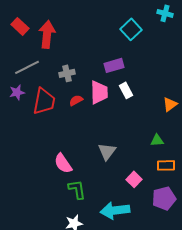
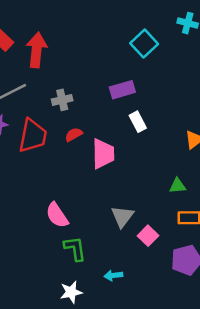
pink trapezoid: (99, 92) -> (103, 154), moved
gray triangle: (107, 151) -> (122, 217), moved
cyan arrow: (115, 210) -> (113, 275), moved, size x0.5

